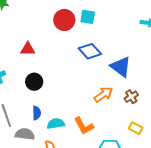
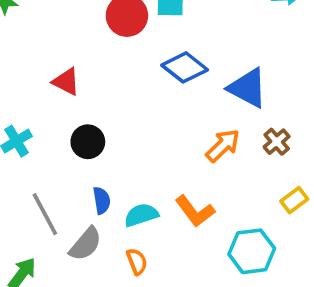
red triangle: (28, 49) -> (66, 82), turned 35
yellow rectangle: (136, 128) -> (294, 200), turned -56
gray semicircle: (25, 134) -> (86, 244), turned 132

